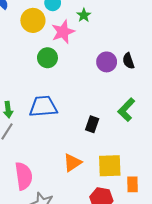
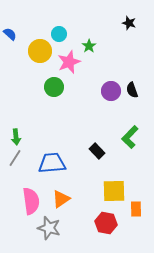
blue trapezoid: (43, 107) -> (52, 163), moved
black rectangle: (92, 124) -> (97, 151), turned -63
orange triangle: (72, 163) -> (61, 199), moved

